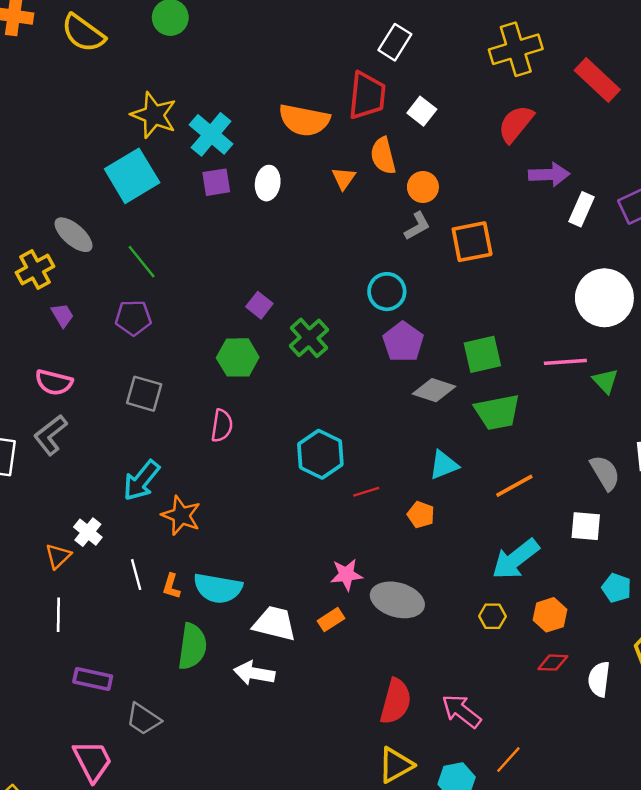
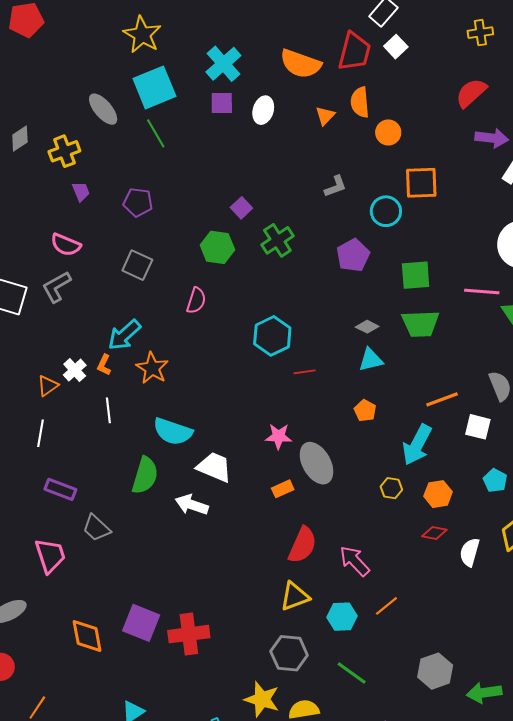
yellow cross: (516, 49) -> (480, 33), size x0.6
white square: (422, 111) -> (396, 47), moved
yellow star: (154, 115) -> (142, 35), moved
gray L-shape: (417, 226) -> (335, 186), moved
gray ellipse: (74, 235) -> (103, 109), moved
green line: (142, 262) -> (156, 133), moved
cyan circle: (387, 292) -> (386, 211), moved
gray diamond: (434, 390) -> (367, 327), moved, size x0.7
orange line: (514, 486) -> (442, 399), moved
orange pentagon: (421, 515) -> (365, 411), moved
cyan arrow: (515, 559) -> (417, 445), turned -33
orange L-shape: (171, 586) -> (104, 365), moved
gray ellipse: (397, 600) -> (316, 463), turned 36
orange rectangle: (331, 620) -> (283, 489), moved

